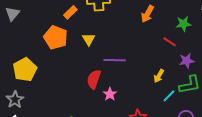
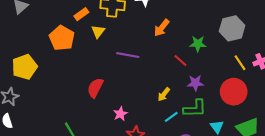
yellow triangle: (89, 39) -> (98, 32), moved
purple line: (115, 60) -> (128, 55), moved
pink star: (110, 94) -> (120, 114), moved

